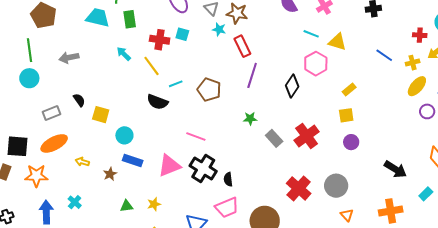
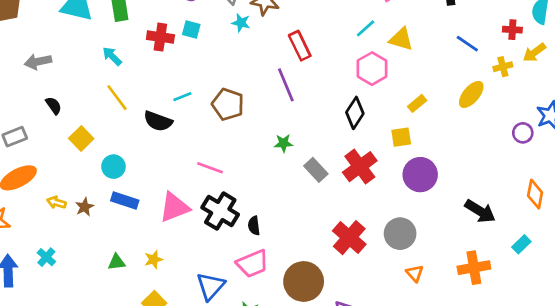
cyan line: (311, 34) -> (366, 28), turned -63
red rectangle: (242, 46) -> (300, 46), moved
blue line: (384, 55) -> (467, 44), moved
yellow line: (152, 66) -> (117, 98), moved
purple line: (252, 75) -> (286, 85), turned -40
black diamond: (292, 86) -> (355, 113), moved
yellow ellipse: (417, 86) -> (471, 94), moved
black semicircle: (79, 100) -> (54, 106), moved
yellow square: (101, 115) -> (81, 139), turned 30
yellow square: (346, 115) -> (401, 137), moved
purple circle: (351, 142) -> (420, 175), size x1.6
brown star: (110, 174) -> (85, 207), moved

